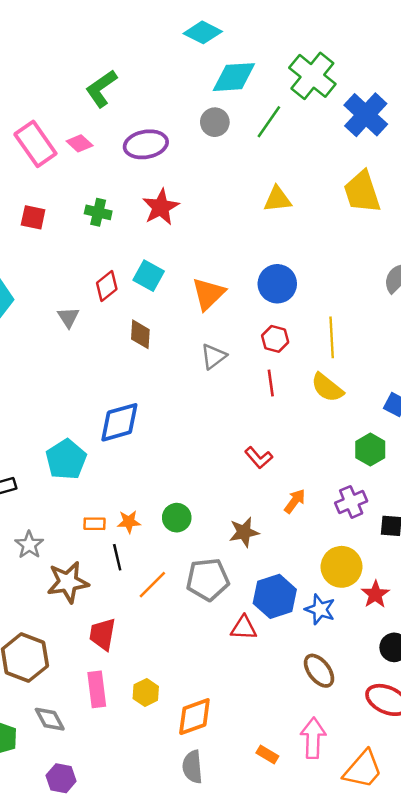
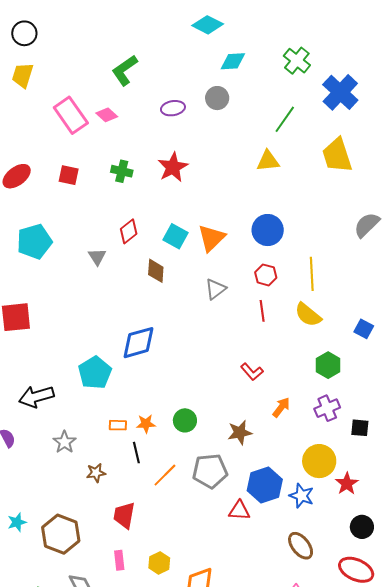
green cross: (312, 76) -> (297, 61), size x0.7
cyan diamond: (234, 77) -> (233, 61), size x0.7
green line: (269, 122) -> (285, 119), moved
purple ellipse: (146, 144) -> (173, 108), moved, size x0.7
cyan square: (149, 276) -> (175, 236), moved
green hexagon: (370, 450) -> (328, 365), moved
brown star: (68, 582) -> (96, 473), size x0.6
pink rectangle: (97, 689) -> (119, 560), size x0.7

